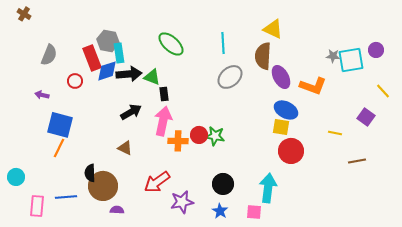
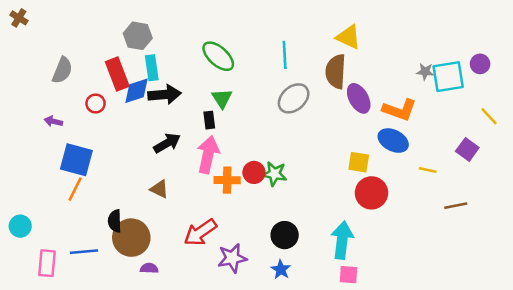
brown cross: (24, 14) -> (19, 18), moved
gray hexagon: (108, 41) -> (138, 36), moved
green triangle: (152, 77) -> (222, 98), moved, turned 36
blue ellipse: (286, 110) -> (393, 141), moved
pink square: (254, 212) -> (348, 275), moved

